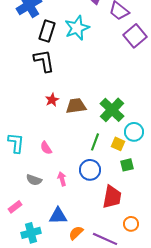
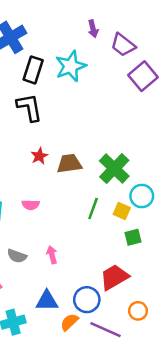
pink semicircle: (46, 148) -> (31, 205), moved, turned -56
blue circle: (90, 170) -> (87, 300), moved
red trapezoid: (112, 197) -> (114, 277), turned -130

